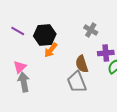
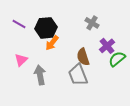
purple cross: (106, 53) -> (107, 46), turned -35
gray arrow: (24, 82) -> (40, 75), moved

